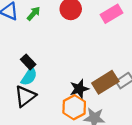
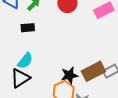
black rectangle: (28, 62) -> (28, 28), moved, turned -56

